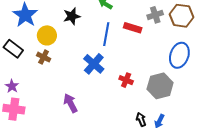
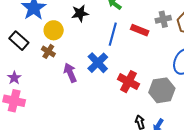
red cross: (126, 80) -> (129, 82), size x1.5
purple arrow: (70, 103) -> (70, 73), moved

